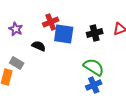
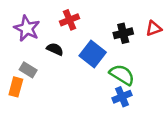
purple star: (16, 29) -> (27, 28), size x1.5
blue square: (64, 34) -> (93, 54), moved, turned 30

